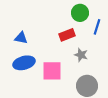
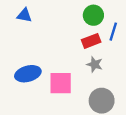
red rectangle: (67, 35) -> (91, 41), moved
blue triangle: (21, 38) -> (24, 15), moved

